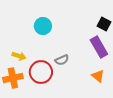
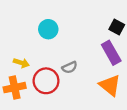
orange triangle: (98, 76) -> (110, 85), size x1.5

